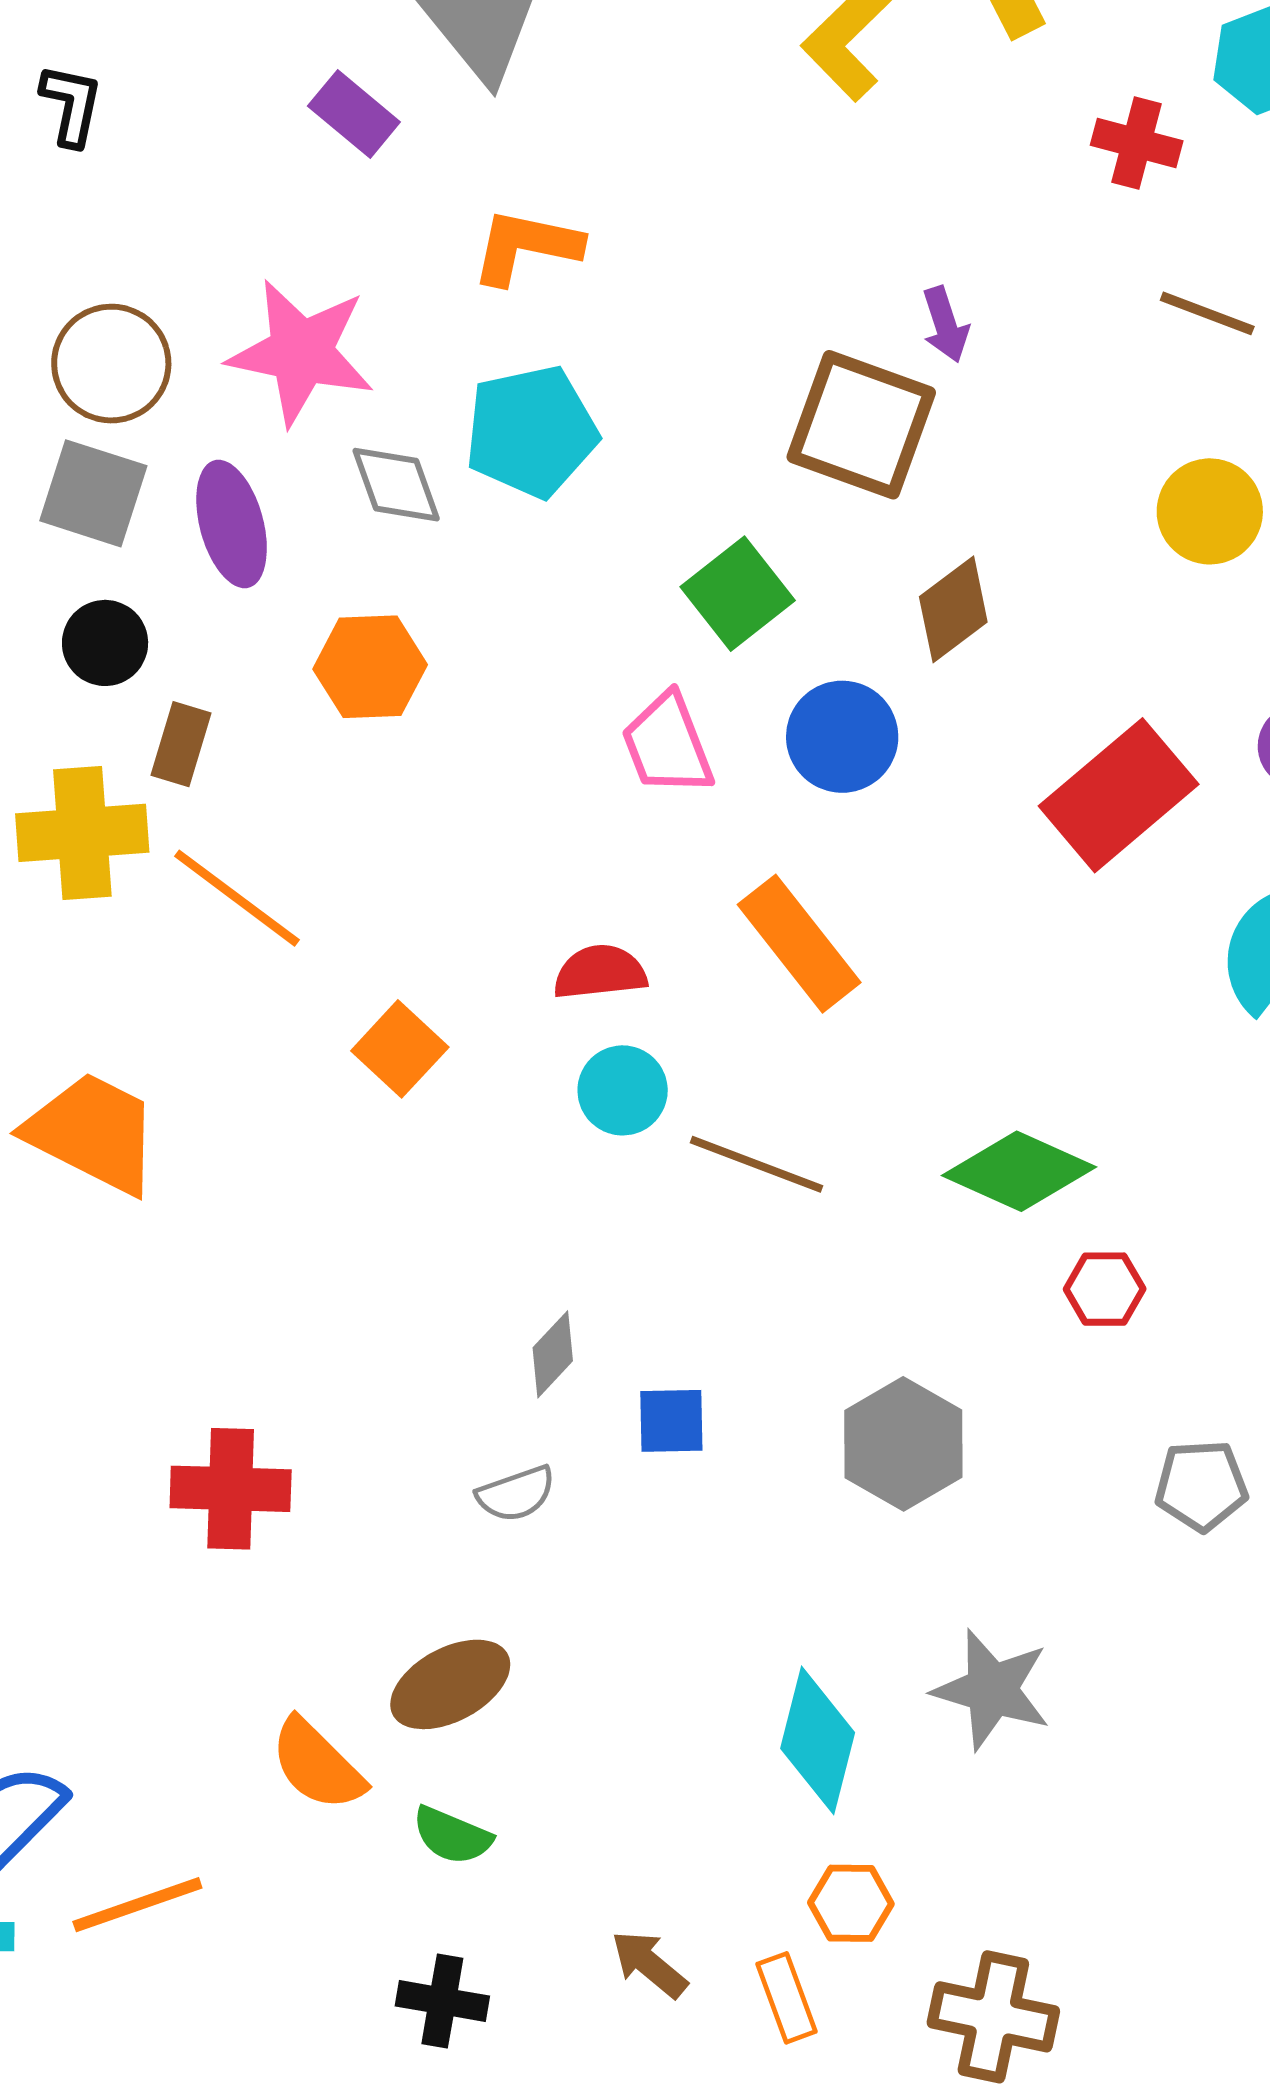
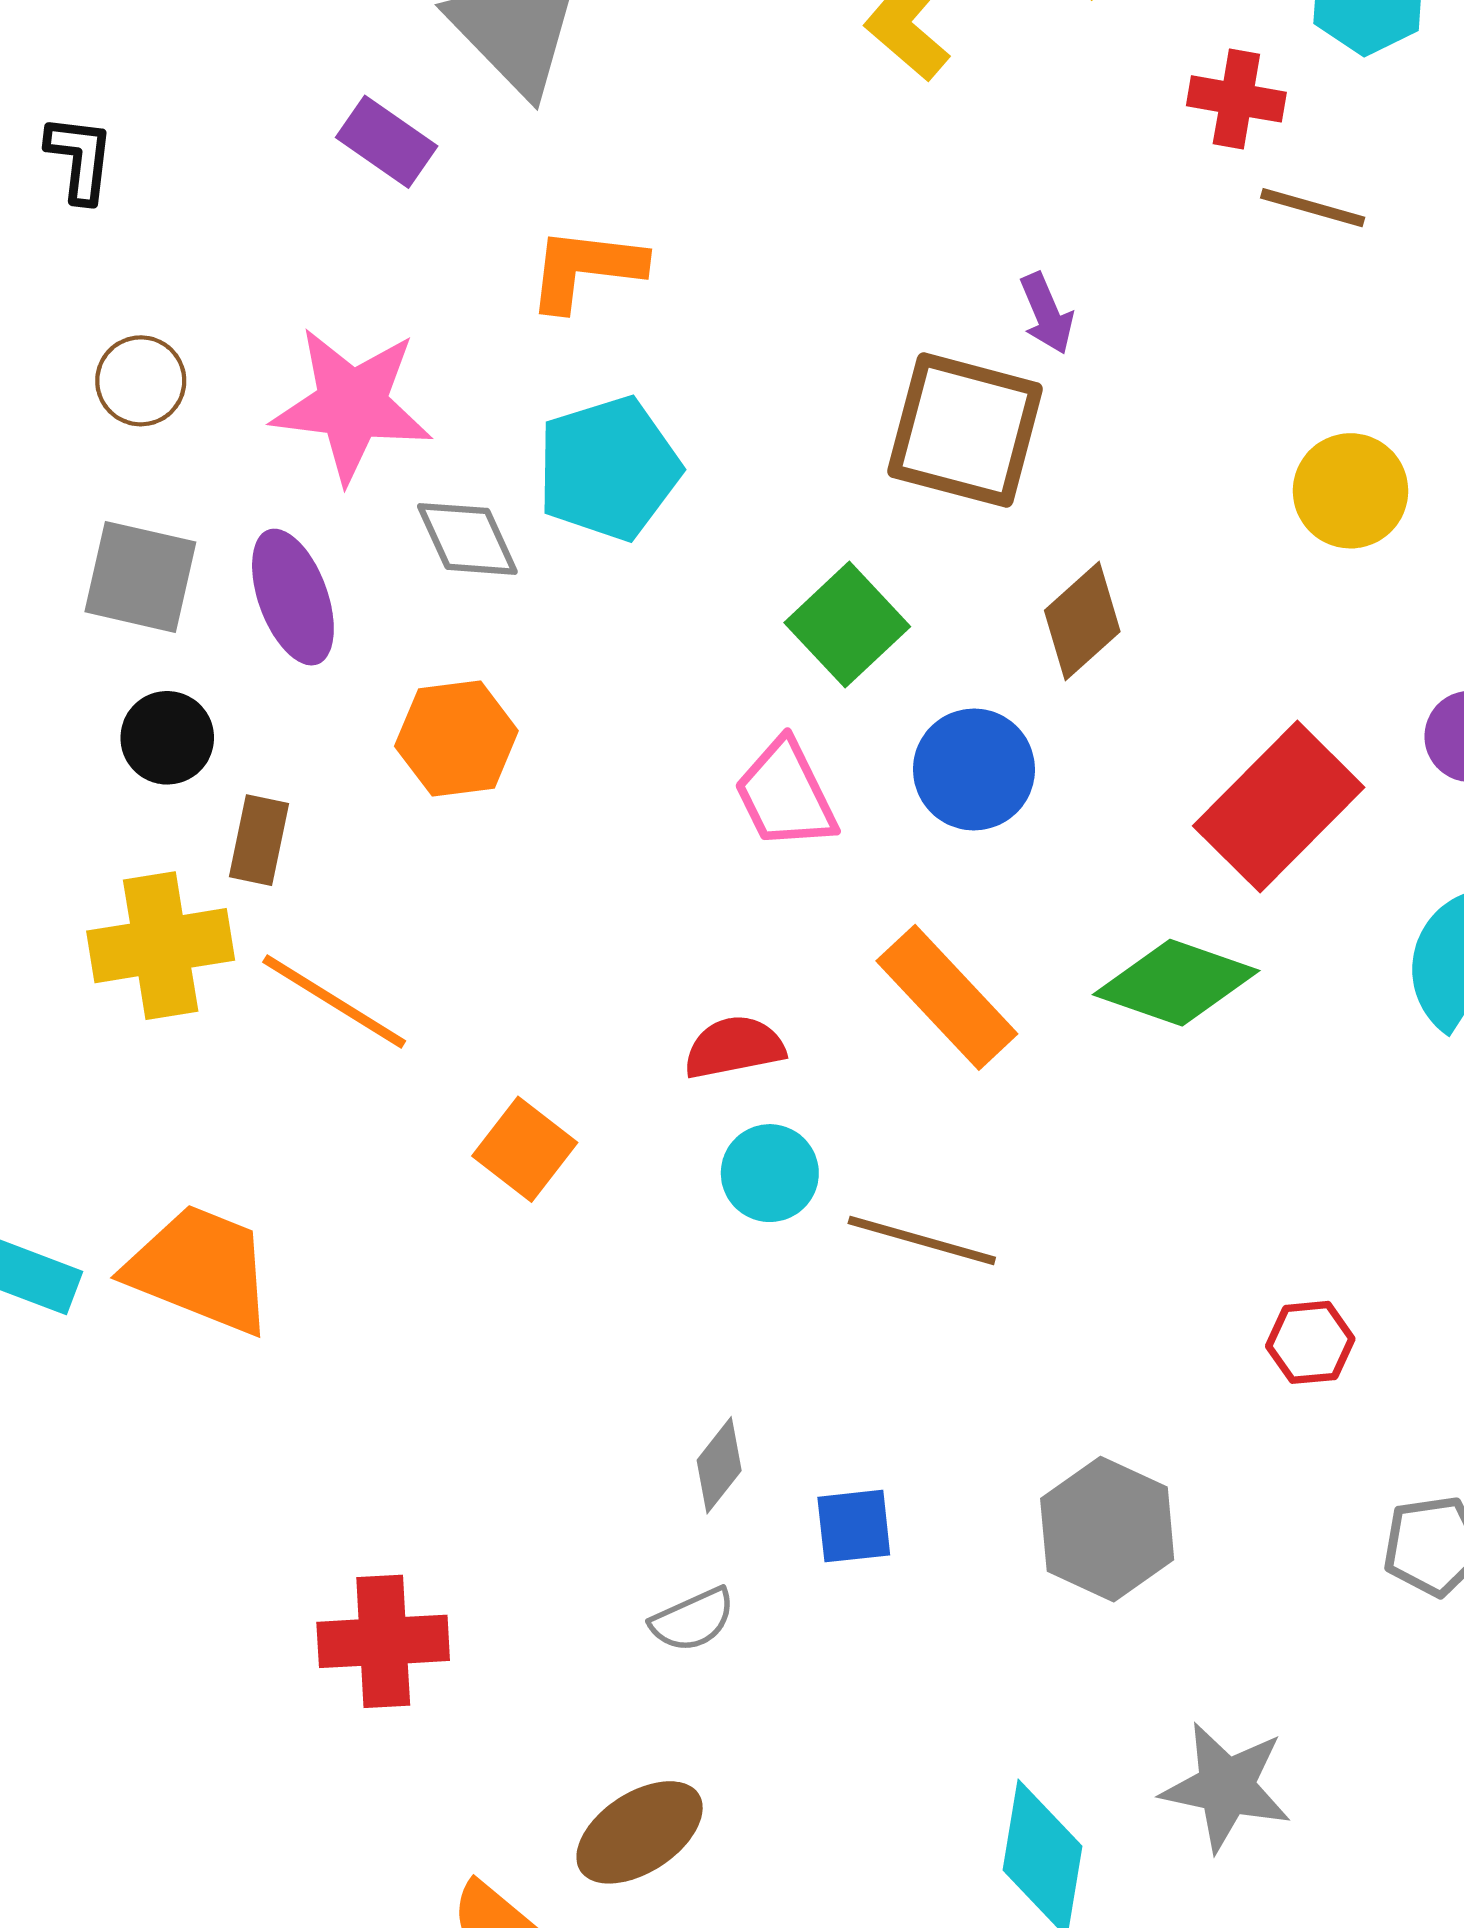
brown line: (1207, 313) -> (1313, 208), moved
brown circle: (111, 364) -> (141, 381), moved, size x0.7
green diamond: (1019, 1171) -> (1176, 983), moved

